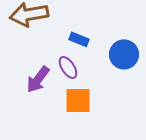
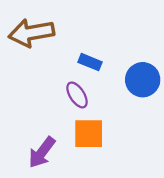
purple arrow: (38, 79) -> (42, 152), moved

